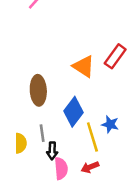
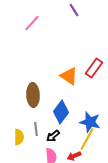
blue star: (110, 124) -> (90, 122), size x1.5
yellow line: (92, 137) -> (87, 139), moved, turned 45
black arrow: (52, 151) -> (53, 136), moved, turned 48

